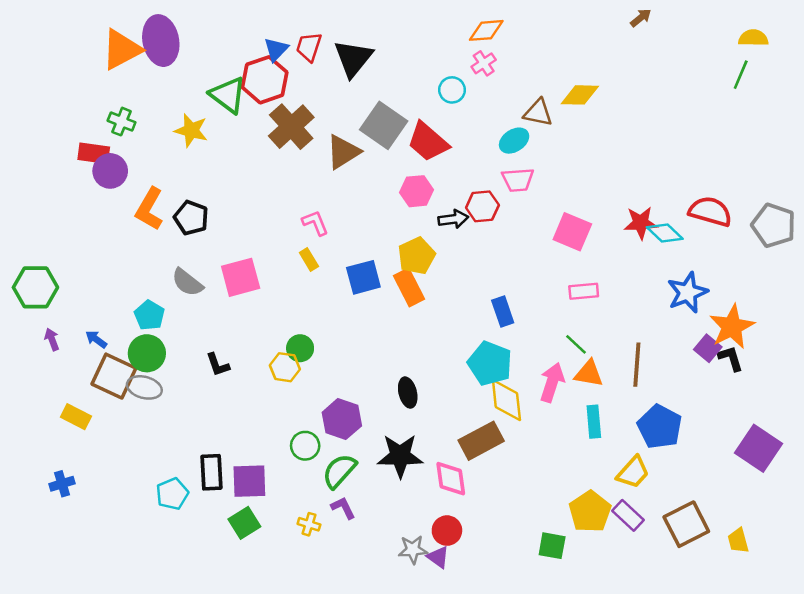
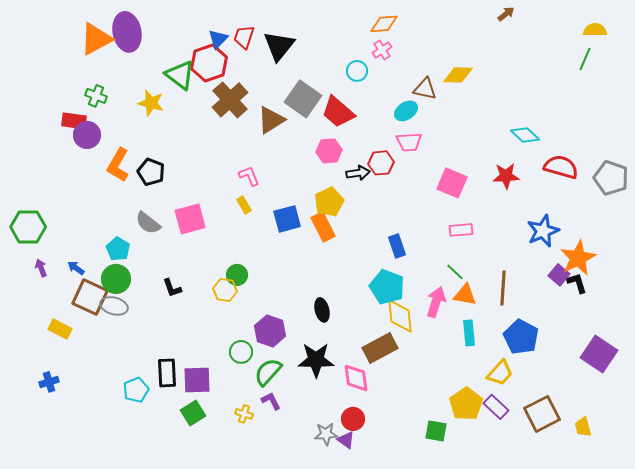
cyan diamond: (665, 233) -> (525, 135), moved

